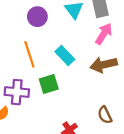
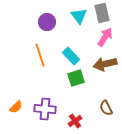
green square: (49, 84) -> (76, 78), moved
purple cross: (17, 92) -> (45, 109), moved

